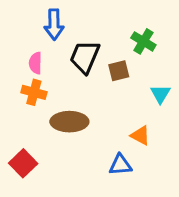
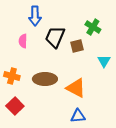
orange cross: (34, 92) -> (12, 76), moved
orange triangle: (140, 136) -> (76, 88), moved, size x1.5
blue triangle: (120, 165) -> (78, 116), moved

